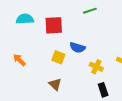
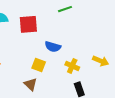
yellow square: (58, 57) -> (39, 65), moved

